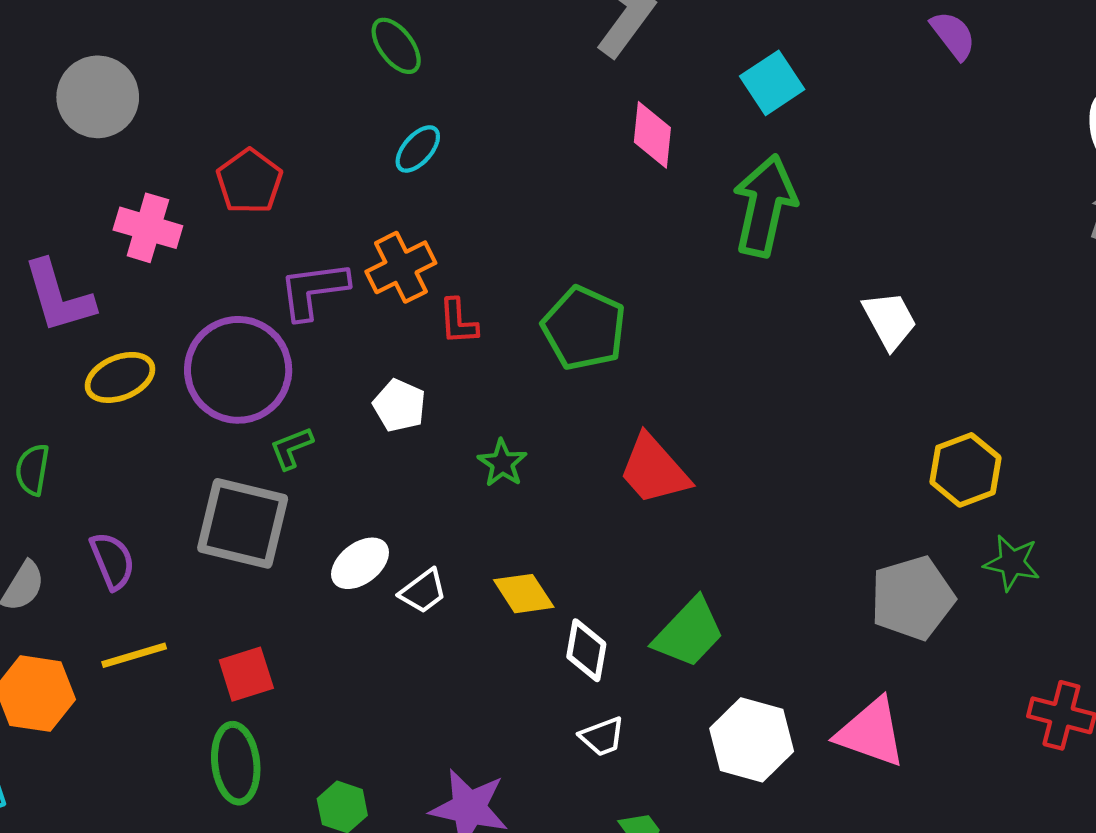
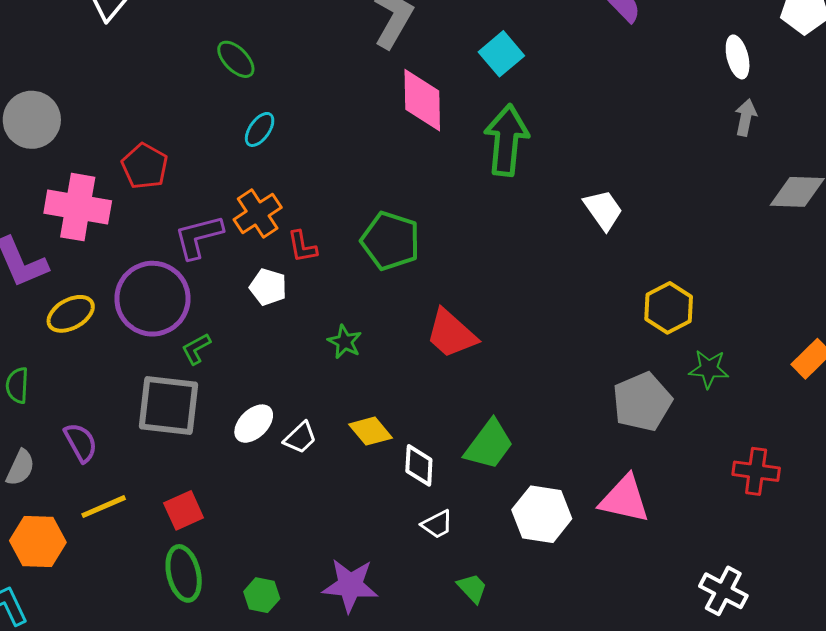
pink diamond: (652, 135) -> (422, 100), size x1.4
pink cross: (148, 228) -> (78, 207), size x1.4
white pentagon: (399, 405) -> (268, 287), moved

